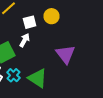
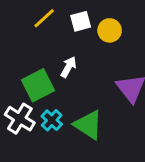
white square: (30, 22) -> (81, 21), moved

